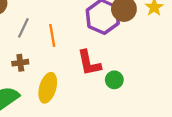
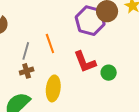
gray line: (23, 28) -> (26, 51), moved

